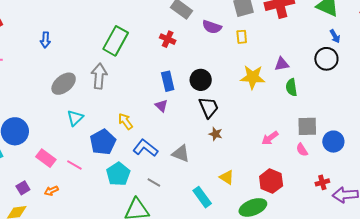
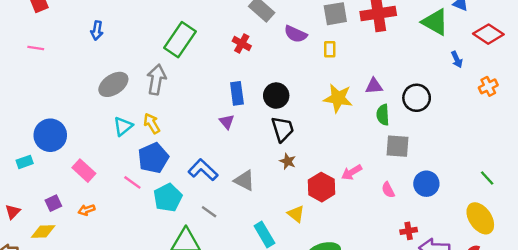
blue arrow: (335, 36) -> (457, 59), moved
black circle: (326, 59) -> (417, 98), moved
yellow arrow: (125, 121) -> (152, 123), moved
gray square: (307, 126) -> (398, 146), moved
pink line: (74, 165) -> (132, 182), moved
red hexagon: (271, 181) -> (322, 187), moved

